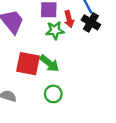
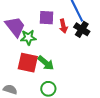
green star: (55, 30) -> (28, 37), moved

